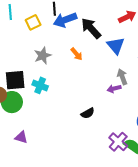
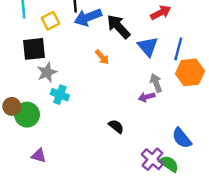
gray star: (43, 56) -> (47, 72), moved
black square: (15, 80) -> (34, 49), moved
black semicircle: (88, 113) -> (116, 126), turned -112

